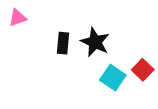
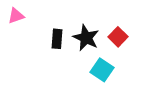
red square: (143, 70) -> (118, 37), moved

